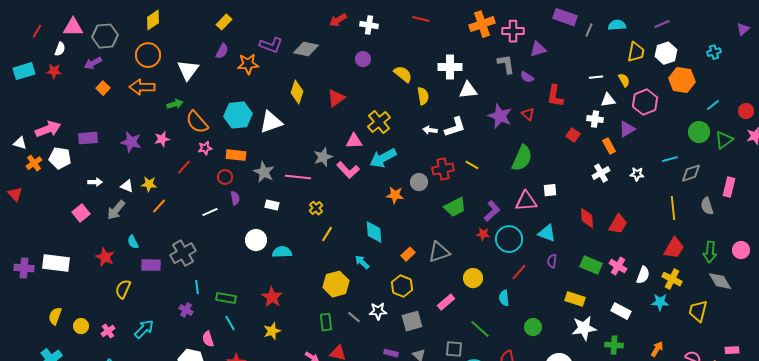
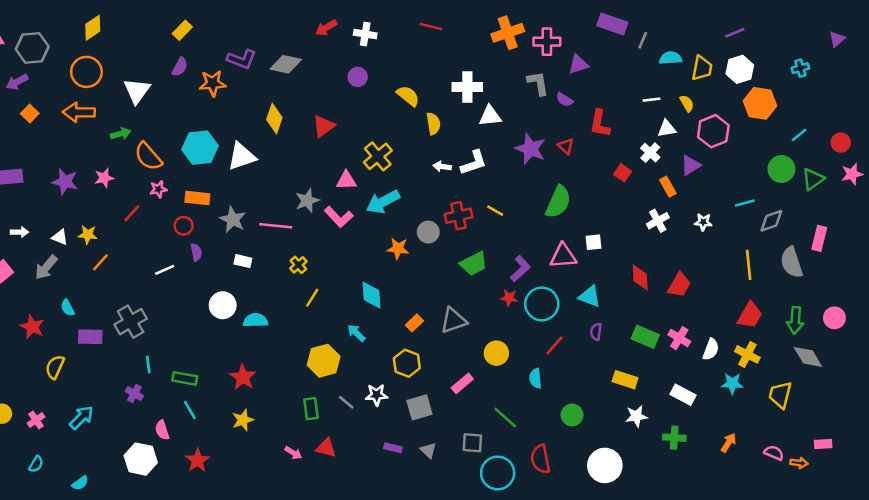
cyan semicircle: (617, 25) -> (670, 58), moved
white cross: (595, 119) -> (650, 153), turned 35
gray semicircle: (707, 206) -> (792, 262), size x1.4
white star: (584, 328) -> (636, 416), size x0.7

